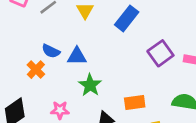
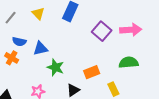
blue semicircle: (51, 51) -> (19, 42), moved
orange cross: (36, 70) -> (12, 58), moved

